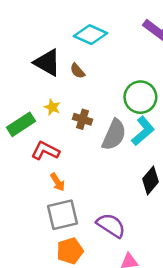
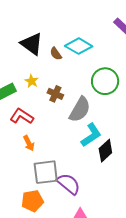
cyan diamond: (91, 35) -> (79, 46), moved
cyan L-shape: (143, 131) -> (91, 135), moved
gray square: (63, 215) -> (46, 172), moved

